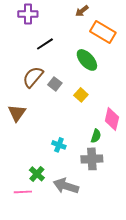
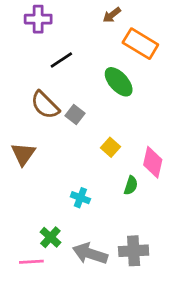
brown semicircle: (33, 77) -> (45, 105), turned -85
yellow square: (81, 95) -> (110, 147), moved
gray cross: (92, 159) -> (134, 251), moved

